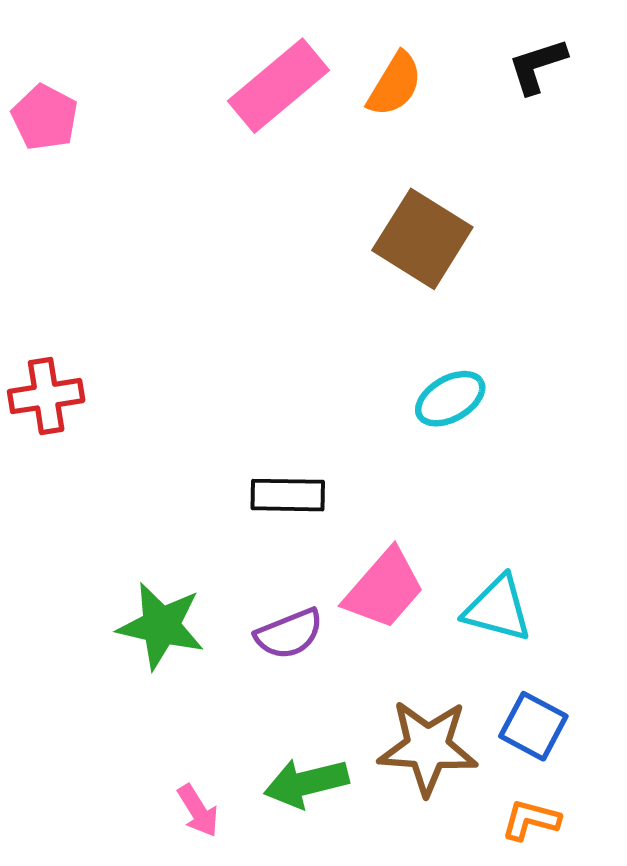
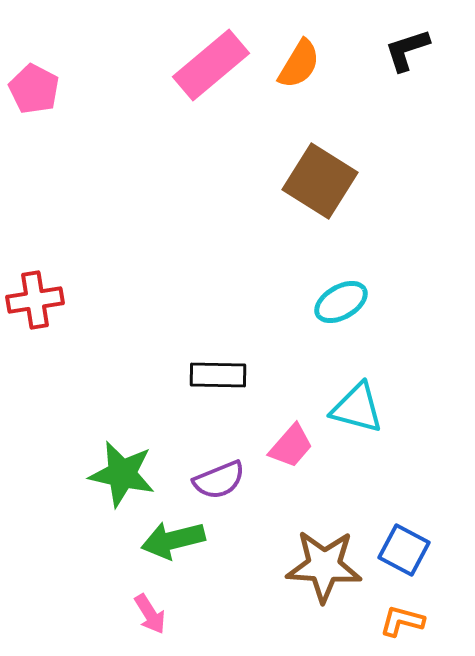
pink trapezoid: (384, 589) -> (291, 446), size x0.7
cyan triangle: (498, 609) -> (357, 408), moved
green arrow: (306, 783) -> (173, 540), moved

